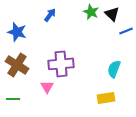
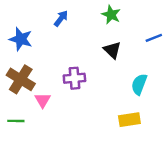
black triangle: (112, 14) -> (112, 50), moved
purple cross: (61, 64) -> (74, 78), size x0.7
pink triangle: (47, 87) -> (43, 100), moved

